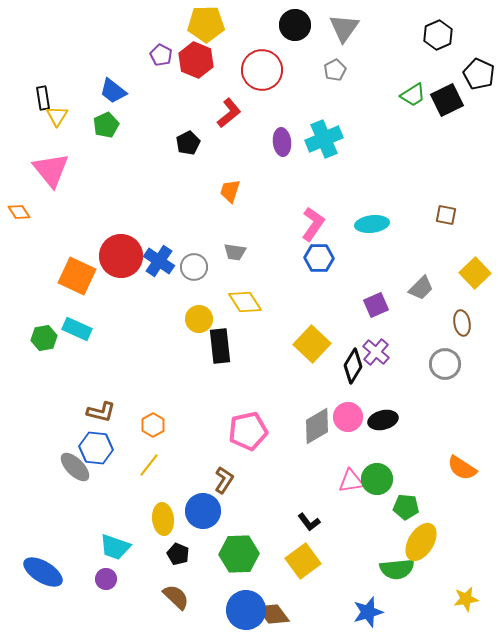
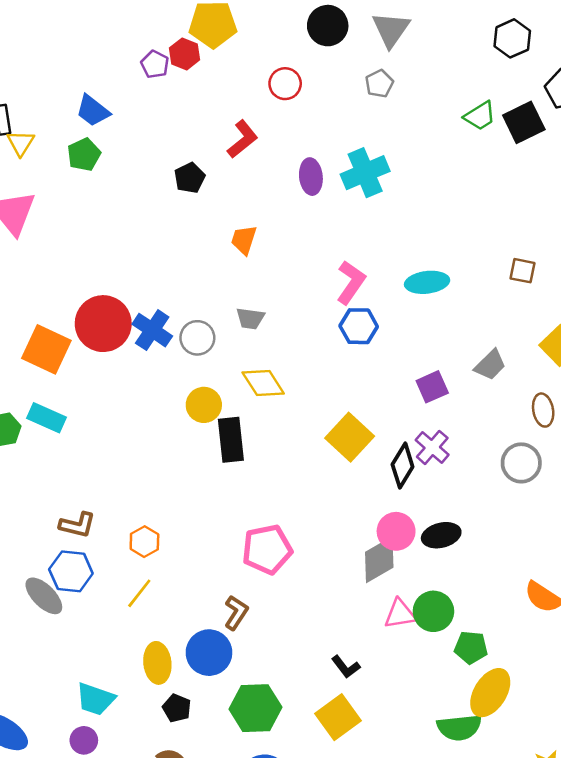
red hexagon: (196, 60) -> (184, 54), moved, size x0.7
red circle: (262, 70) -> (285, 84), size x0.6
gray diamond: (317, 426) -> (379, 560), moved

